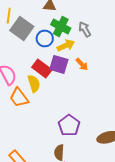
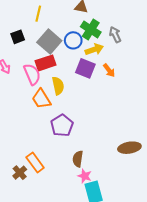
gray square: (22, 29) -> (49, 42), moved
red rectangle: (42, 69) -> (45, 63), moved, turned -60
purple pentagon: (69, 125) -> (62, 125), moved

